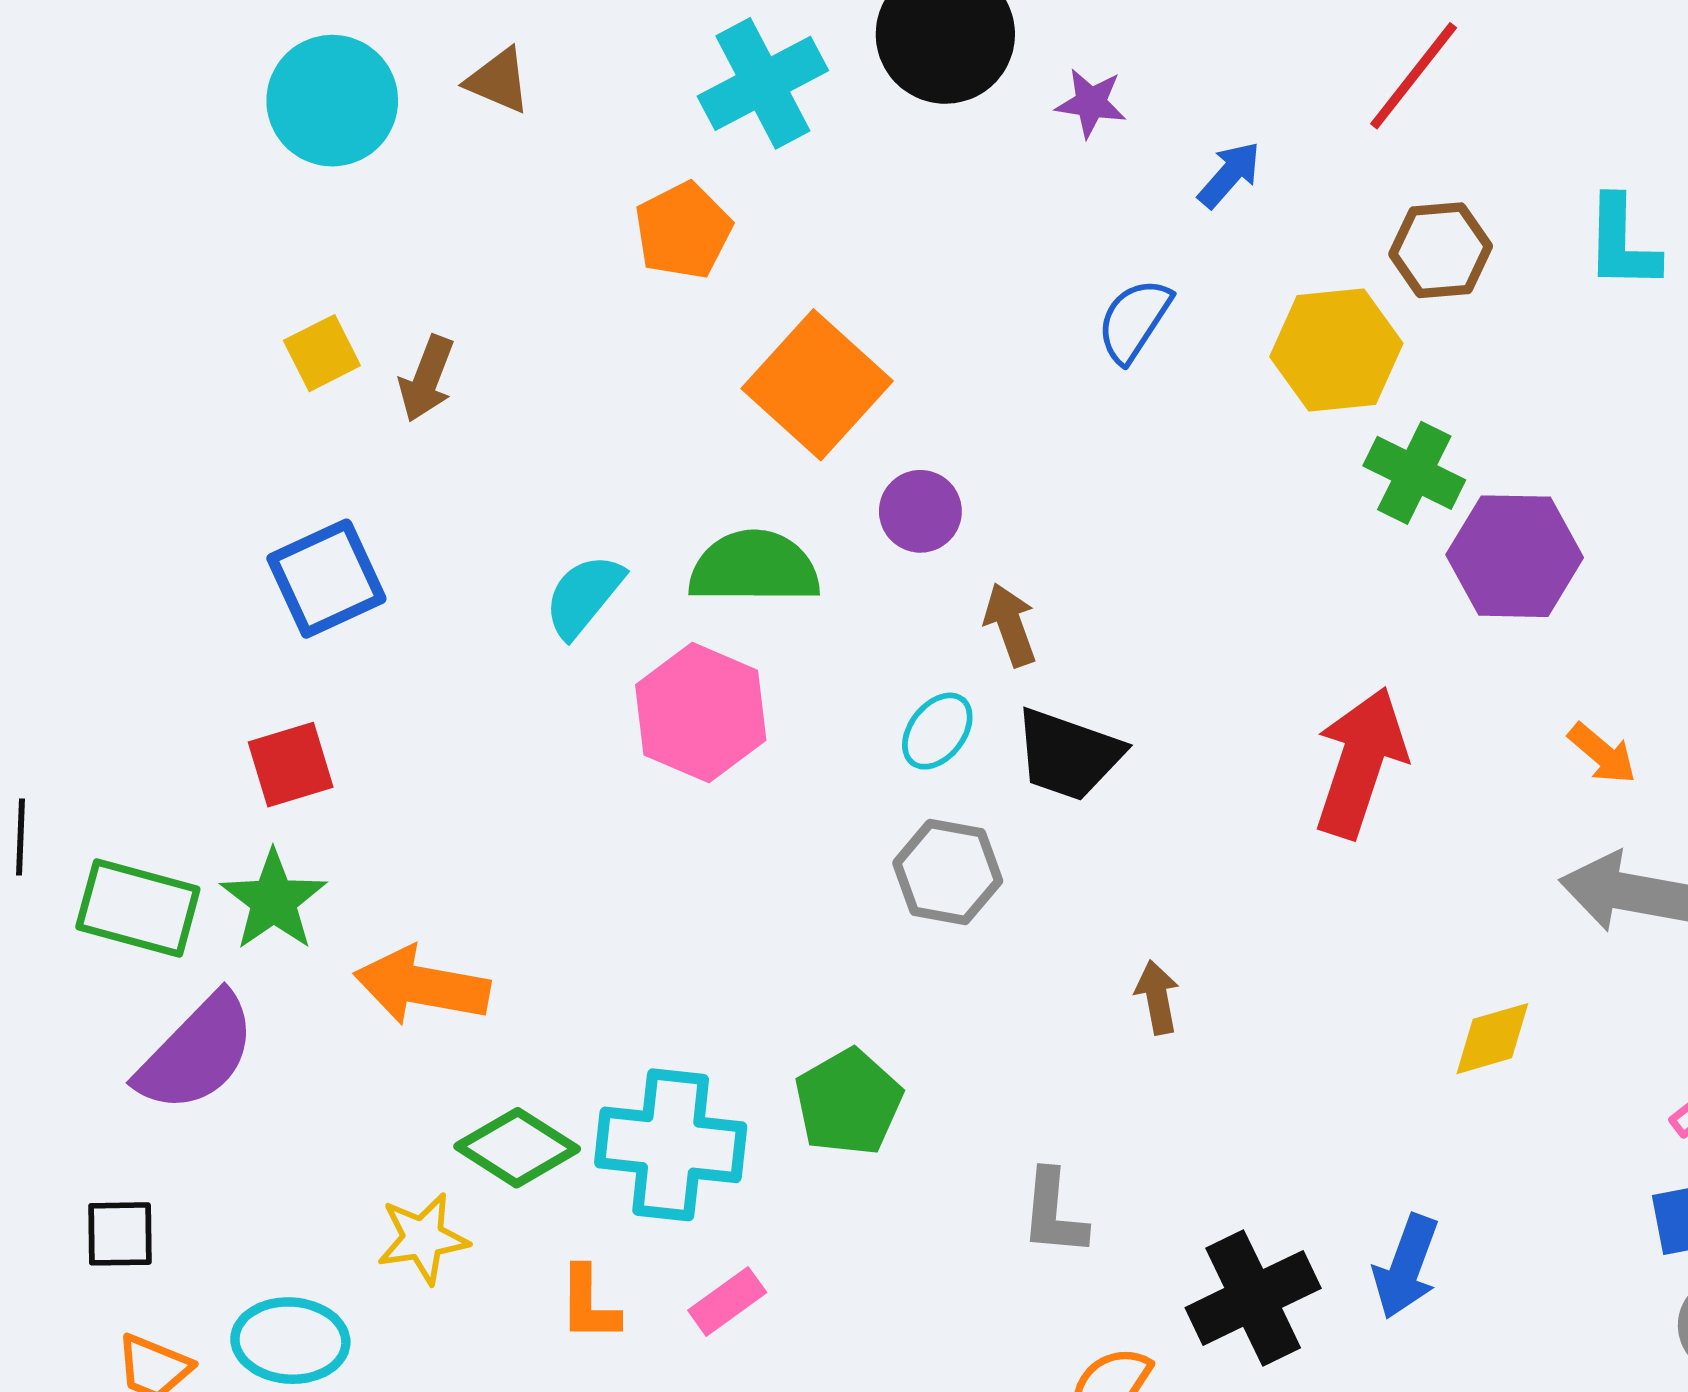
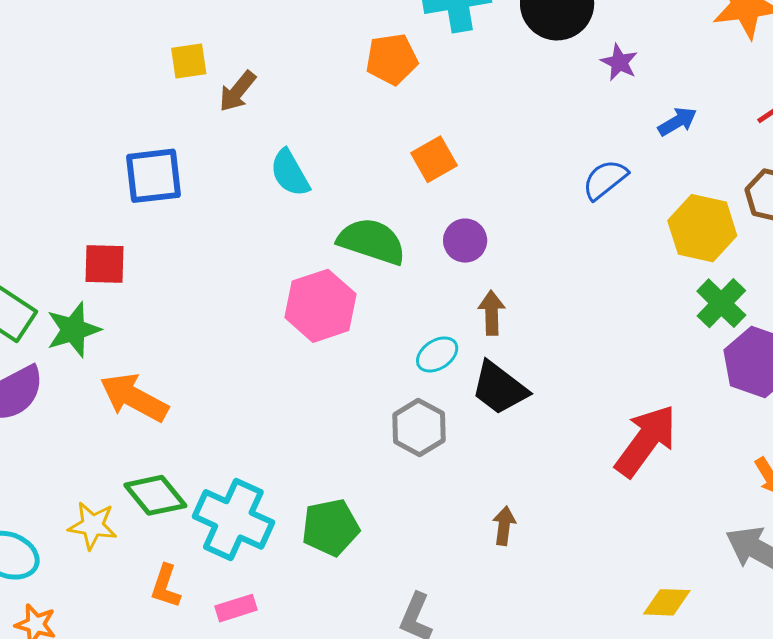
orange square: (817, 385) -> (434, 159), size x0.6
cyan semicircle: (584, 596) -> (290, 173), moved, turned -87

